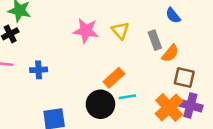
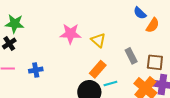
yellow triangle: (120, 30) -> (98, 40), moved
gray rectangle: (155, 40) -> (131, 56), moved
orange semicircle: (170, 53) -> (153, 25), moved

